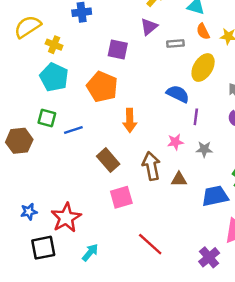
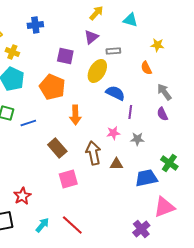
orange semicircle: (203, 31) -> (146, 68), moved
yellow ellipse: (203, 68) -> (97, 71), moved
red star: (66, 218) -> (22, 196), size x0.7
red line: (150, 244) -> (72, 225), moved

